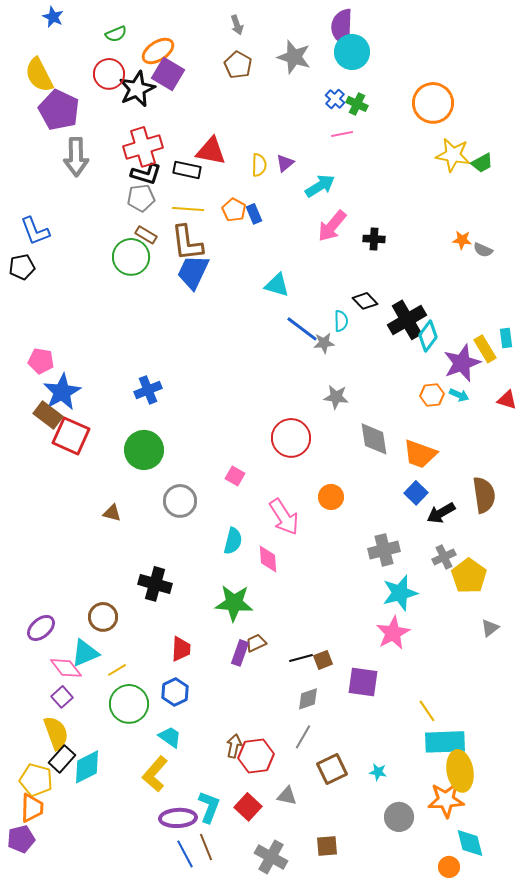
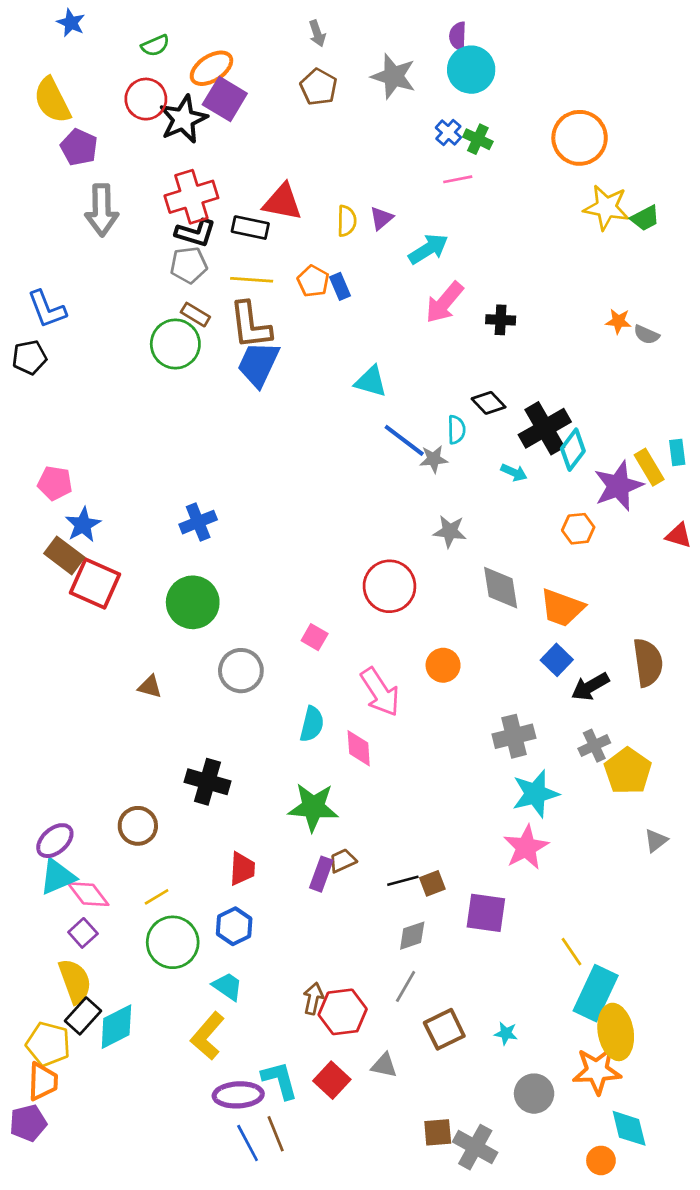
purple semicircle: (342, 27) -> (458, 36), size x0.6
purple pentagon: (59, 110) -> (79, 147), size x0.7
blue star: (62, 392) -> (83, 525), size x0.7
cyan arrow: (459, 395) -> (514, 472), moved
cyan triangle: (85, 653) -> (58, 877), moved
cyan rectangle: (445, 742) -> (596, 993), turned -63
cyan L-shape: (209, 807) -> (280, 1080), turned -36
gray cross: (271, 857) -> (475, 1147), moved

